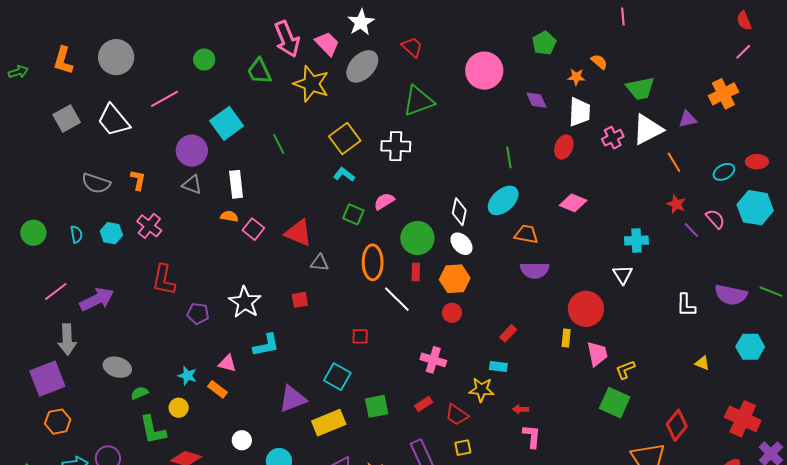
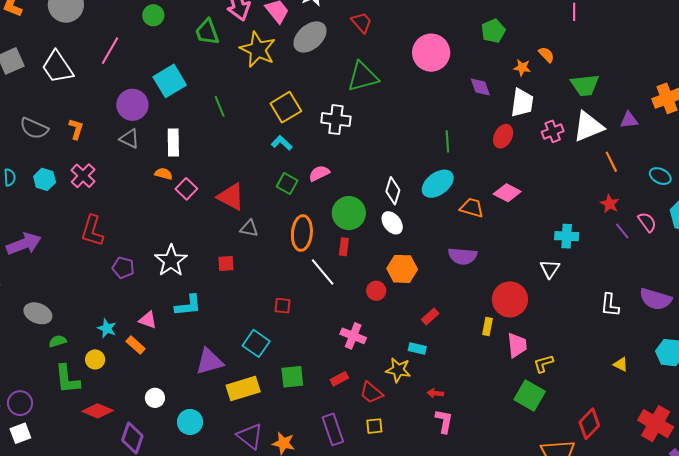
pink line: (164, 99) -> (110, 51), turned -36
cyan ellipse: (724, 172) -> (660, 176), turned 50
orange trapezoid: (526, 234) -> (472, 208), moved
orange hexagon: (455, 279) -> (402, 269), moved

